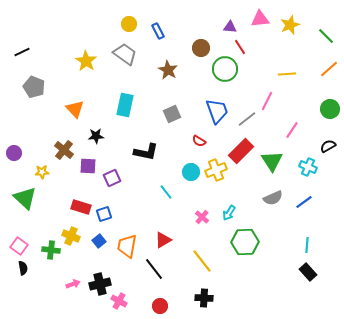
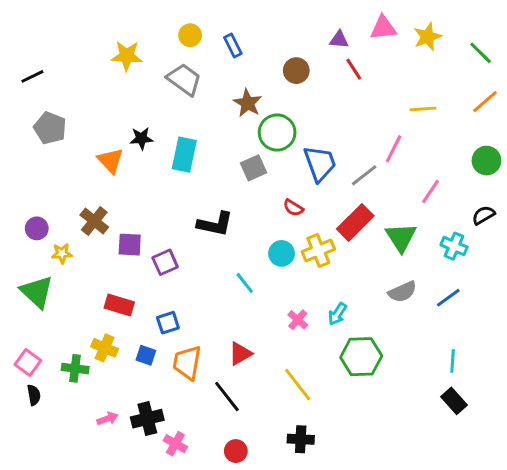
yellow star: (86, 61) -> (127, 56), moved, turned -30
green circle: (225, 69) -> (277, 133), moved
black star: (96, 136) -> (141, 138), moved
purple circle: (14, 153) -> (37, 228), moved
blue square: (104, 214) -> (168, 323), moved
blue square: (99, 241) -> (146, 355), turned -32

